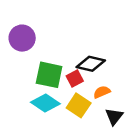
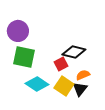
green square: (49, 75) -> (24, 57), moved
black triangle: (114, 117) -> (80, 89), moved

